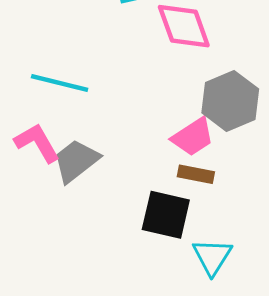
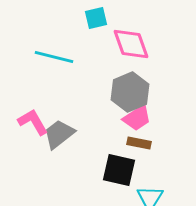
cyan line: (60, 83) -> (54, 57), moved
gray hexagon: (230, 101) -> (130, 92), moved

